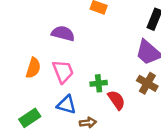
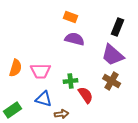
purple semicircle: (63, 33) -> (75, 39), moved
pink trapezoid: (63, 71) -> (41, 71), turned 110

